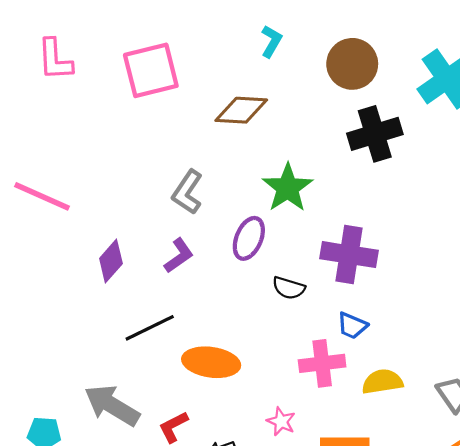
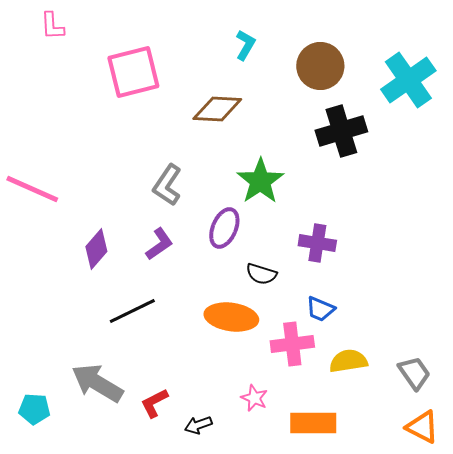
pink L-shape: (55, 60) -> (52, 26), moved, size x0.7
purple cross: (349, 255) -> (317, 243), size x0.7
orange ellipse: (211, 362) -> (231, 317), moved

